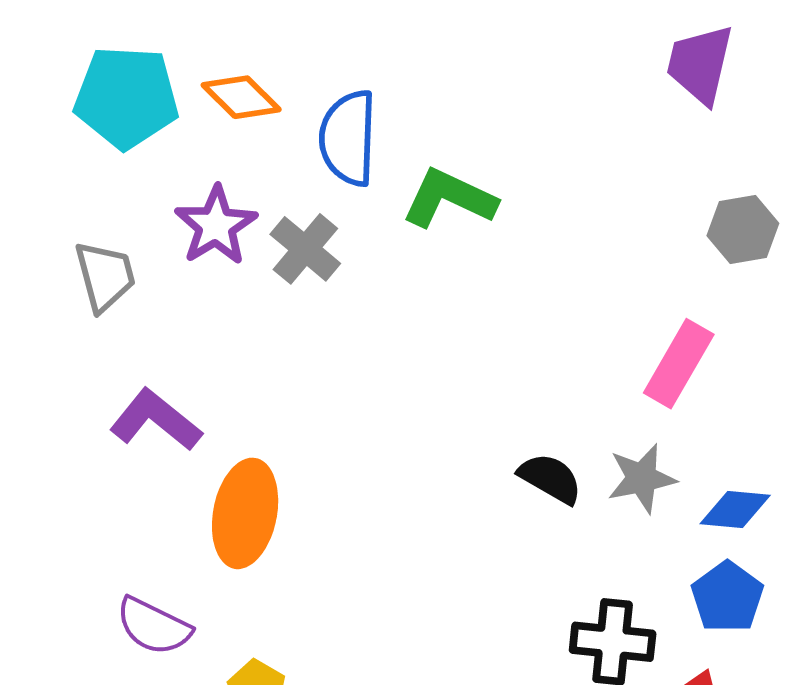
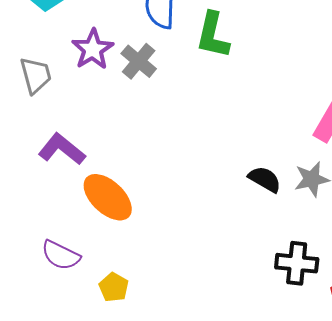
green L-shape: (449, 198) -> (213, 35), turned -102
orange ellipse: (245, 513) -> (108, 197), turned -58

